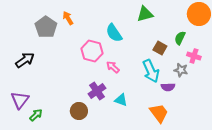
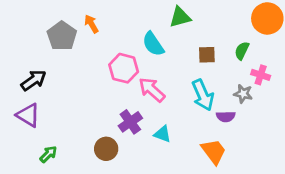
green triangle: (145, 14) -> (180, 17), moved
brown square: (160, 48) -> (207, 55), moved, turned -32
pink arrow: (113, 67) -> (152, 90), size x1.5
purple triangle: (20, 100) -> (28, 115), moved, turned -36

